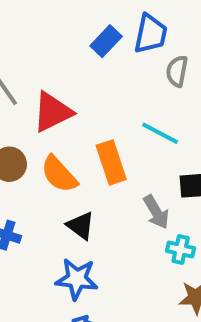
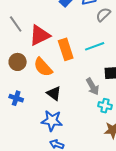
gray semicircle: (177, 71) -> (103, 15), turned 35
cyan line: (160, 133) -> (95, 46), turned -48
orange rectangle: (111, 162) -> (66, 49), moved

